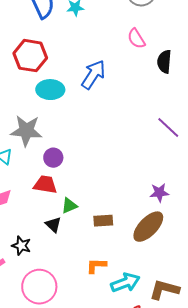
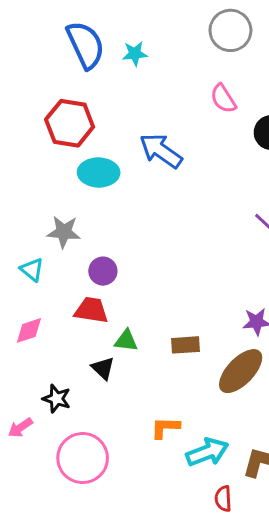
blue arrow: (93, 75) -> (161, 151), turned -88
gray star: (26, 131) -> (64, 232), size x0.7
green triangle: (69, 206) -> (126, 341), turned 30
brown rectangle: (103, 221) -> (186, 345), moved

